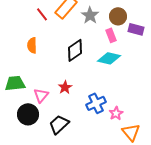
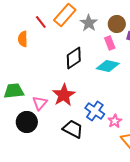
orange semicircle: (32, 45) -> (23, 39), moved
red star: (65, 87) -> (64, 95), size x1.6
blue cross: (96, 103) -> (95, 111), turned -30
black trapezoid: (59, 124) -> (73, 129), moved, turned 70

